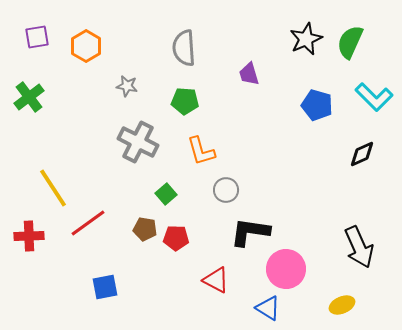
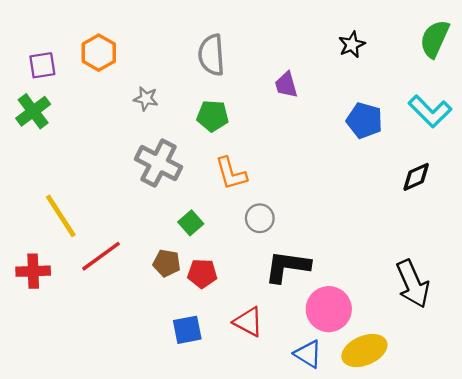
purple square: (37, 37) -> (42, 65), moved
black star: (306, 39) -> (352, 45), size x0.7
green semicircle: (350, 42) -> (435, 39), moved
blue square: (105, 287) -> (187, 330), moved
yellow ellipse: (342, 305) -> (364, 351), moved, size x1.5

